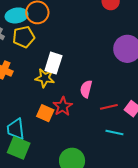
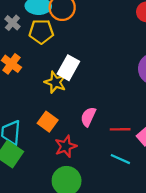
pink semicircle: (86, 89) -> (88, 117), moved
red star: (63, 106) -> (66, 146), moved

